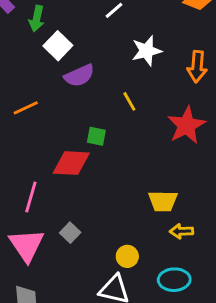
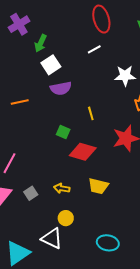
white star: (147, 51) -> (125, 76), moved
red diamond: (71, 163) -> (83, 152), moved
yellow arrow: (181, 231) -> (62, 188), moved
cyan ellipse: (174, 280) -> (108, 243), moved

